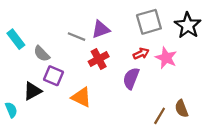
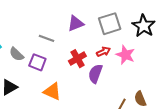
purple triangle: (101, 29) -> (76, 24), moved
red cross: (99, 59) -> (77, 59), moved
purple square: (53, 76) -> (37, 62), moved

